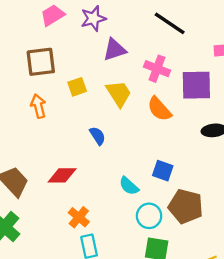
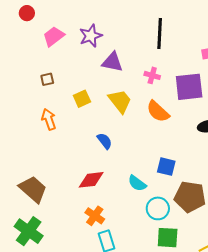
black line: (170, 23) -> (160, 33), turned 64
purple triangle: (114, 50) -> (112, 62), turned 35
brown square: (41, 62) -> (47, 79), size x0.5
pink cross: (157, 69) -> (152, 75), size x0.7
red diamond: (62, 175) -> (91, 180), moved

